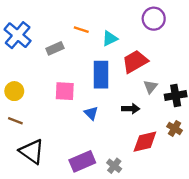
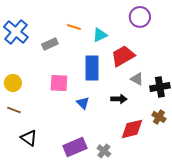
gray triangle: (150, 87) -> (137, 79), turned -40
black triangle: (32, 151) -> (29, 138), size x0.7

